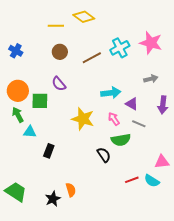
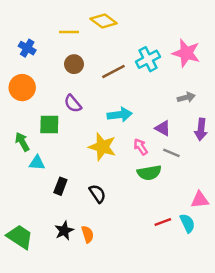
blue cross: (16, 51) -> (27, 48), moved
orange circle: (18, 91) -> (22, 88), moved
cyan arrow: (111, 93) -> (120, 115), moved
black semicircle: (104, 155) -> (97, 194), moved
cyan semicircle: (152, 181) -> (187, 223), turned -147
black star: (53, 199) -> (64, 231), moved

